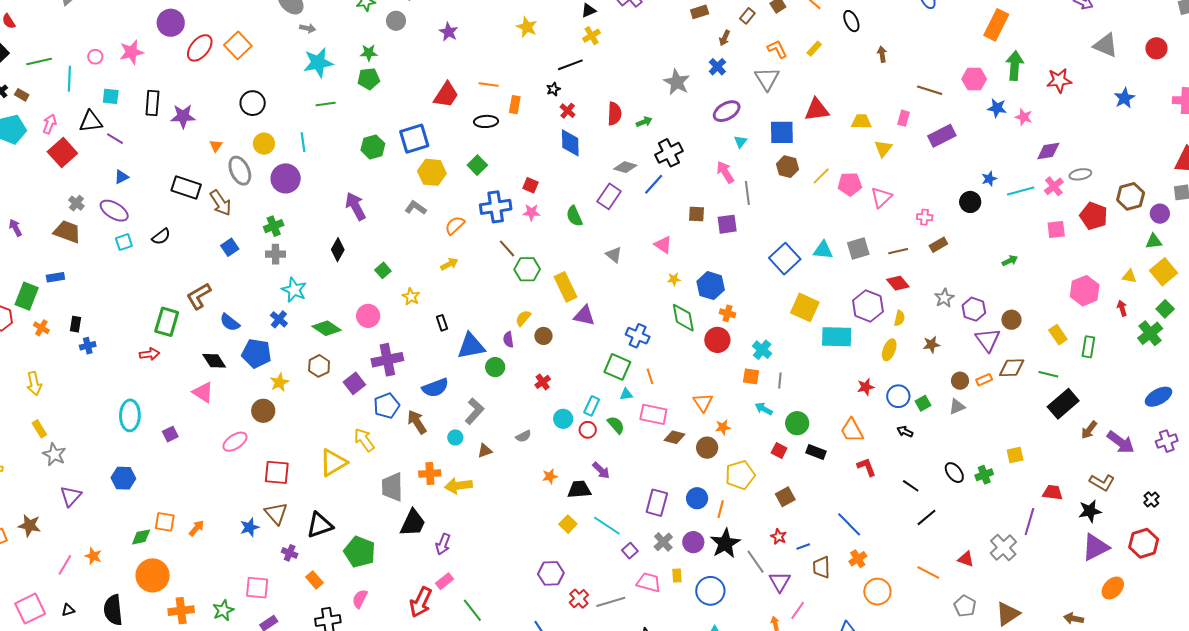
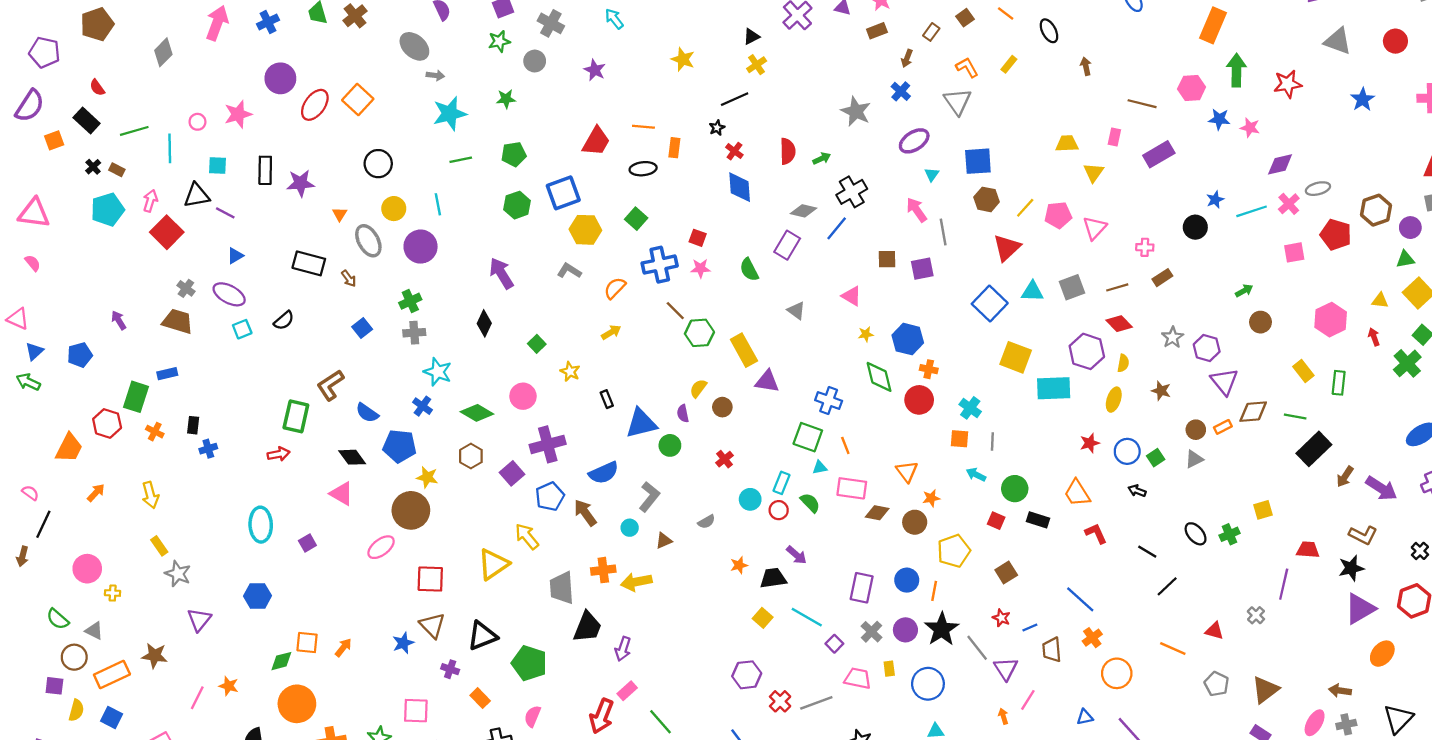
green pentagon: (369, 79) -> (514, 154), moved
red triangle: (817, 110) -> (1007, 248), moved, turned -32
brown arrow: (221, 203) -> (349, 278), size x0.6
brown circle: (1011, 320) -> (1261, 322), moved
brown star: (931, 345) -> (1161, 391), turned 30
yellow star: (279, 382) -> (427, 477), turned -30
brown circle: (263, 411) -> (411, 510), size x1.4
gray cross: (1003, 548) -> (1256, 615), size x0.6

